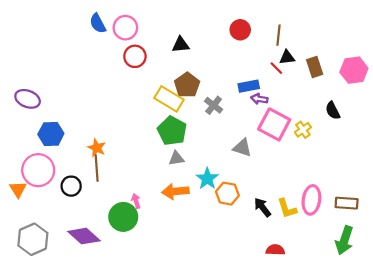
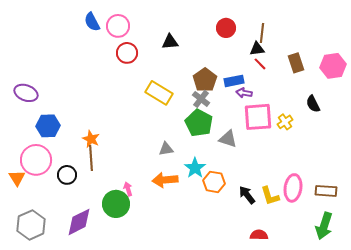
black triangle: (287, 57) -> (257, 49), moved
brown pentagon: (187, 85) -> (205, 80), moved
pink square: (274, 124) -> (258, 117), turned -32
green pentagon: (172, 131) -> (199, 123), moved
purple diamond: (84, 236) -> (79, 222), turned -68

